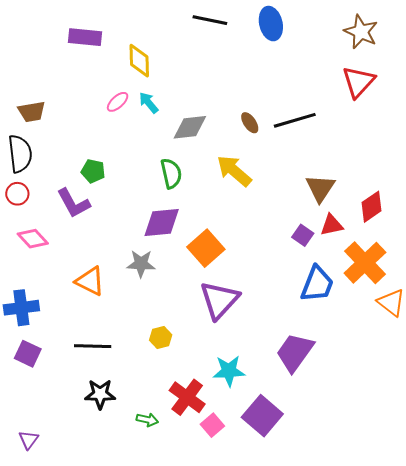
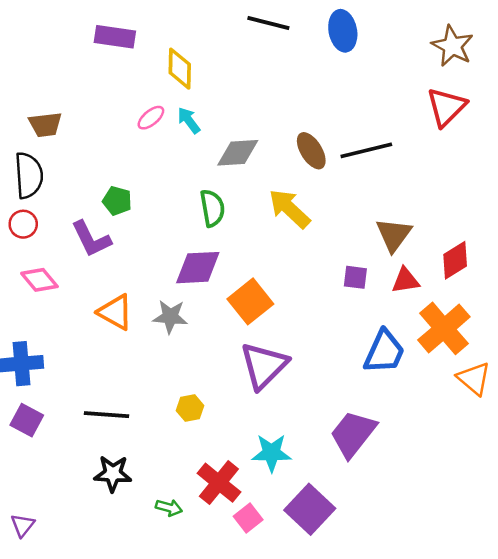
brown ellipse: (250, 123) -> (311, 151), size x1.4
purple square: (303, 235) -> (355, 277), moved, turned -30
orange triangle: (90, 281) -> (115, 312), moved

